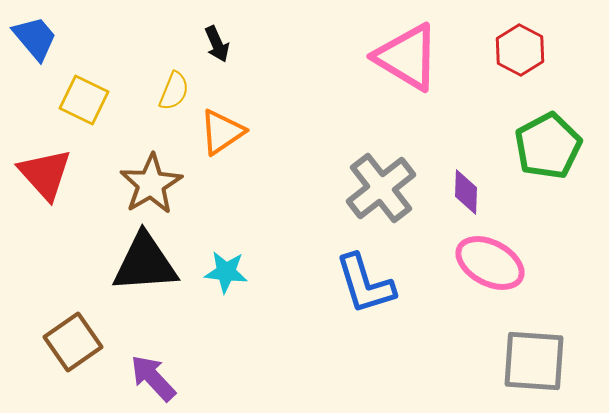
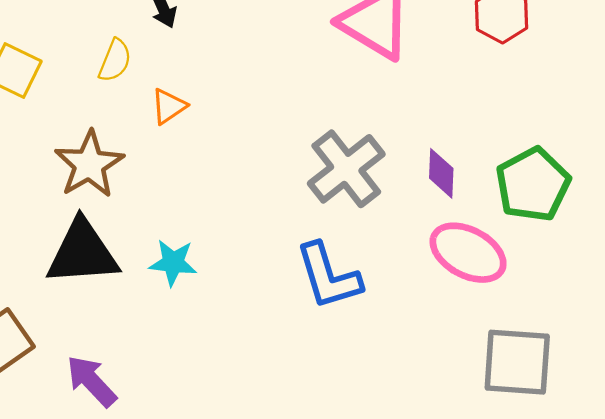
orange triangle: (222, 132) -> (169, 106), size x0.7
green pentagon: (548, 146) -> (533, 184), moved

